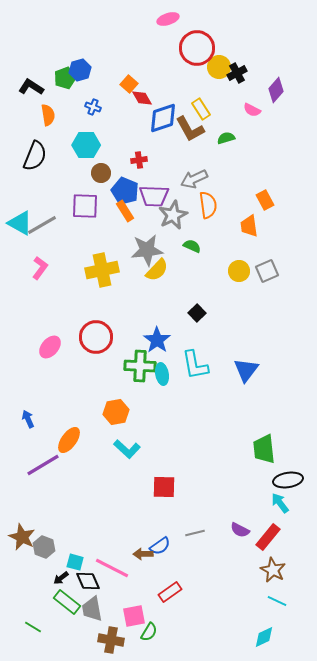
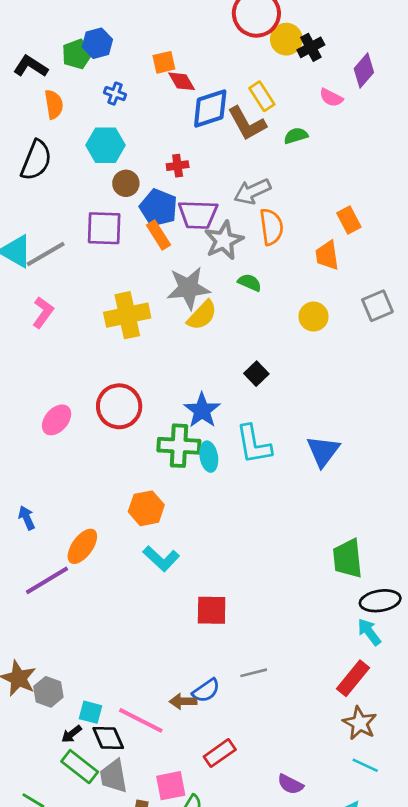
orange square: (129, 84) -> (164, 62), turned 36
gray square: (267, 271) -> (377, 306), moved
purple semicircle: (240, 530) -> (290, 784), moved

